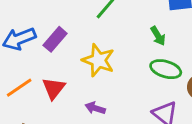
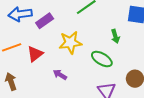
yellow star: (98, 60) -> (70, 43), turned 30
green ellipse: (166, 69) -> (102, 59), moved

